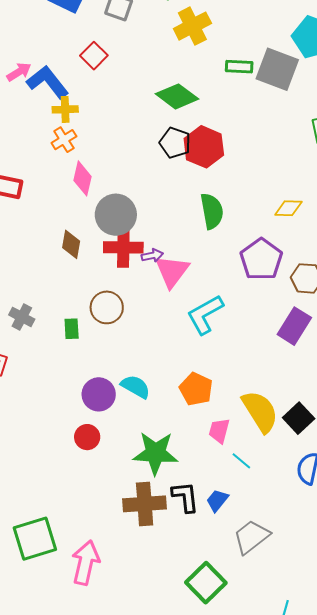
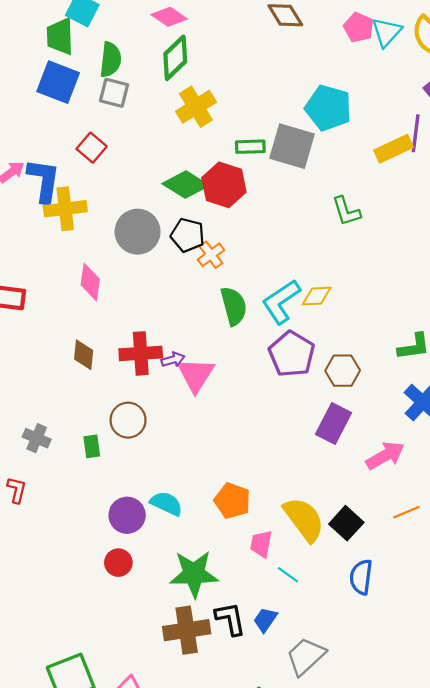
blue L-shape: (48, 82) -> (44, 180), turned 51
yellow cross: (65, 109) -> (65, 209), size x1.5
orange cross: (64, 140) -> (211, 255), moved
red hexagon: (204, 147) -> (224, 185), moved
gray circle: (116, 215) -> (138, 232), moved
cyan L-shape: (205, 314) -> (281, 302), moved

